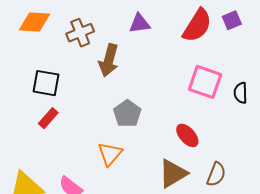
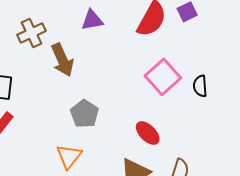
brown arrow: (109, 60) -> (62, 60), turned -36
pink square: (205, 82) -> (163, 77), turned 32

